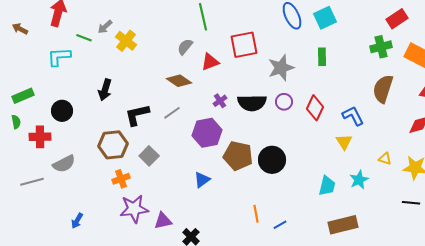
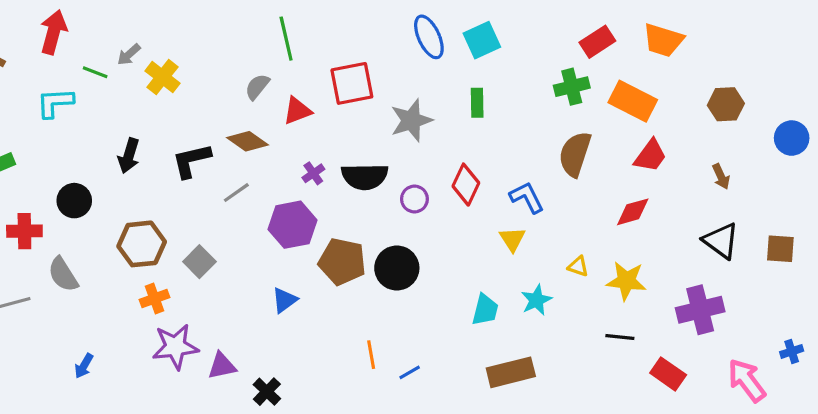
purple circle: (284, 102) -> (414, 199), moved
black circle: (62, 111) -> (74, 201), moved
black L-shape: (137, 115) -> (191, 160), moved
gray semicircle: (64, 164) -> (63, 274), turned 85

